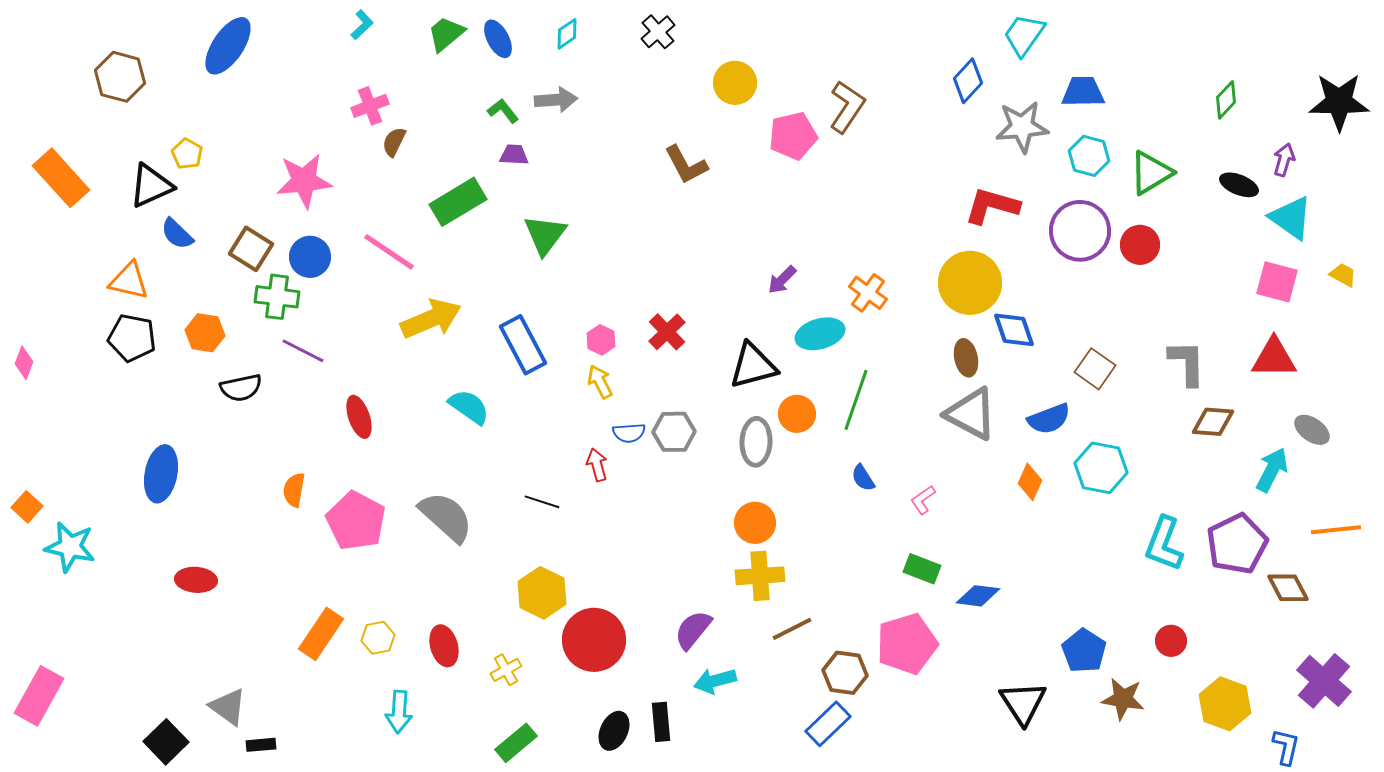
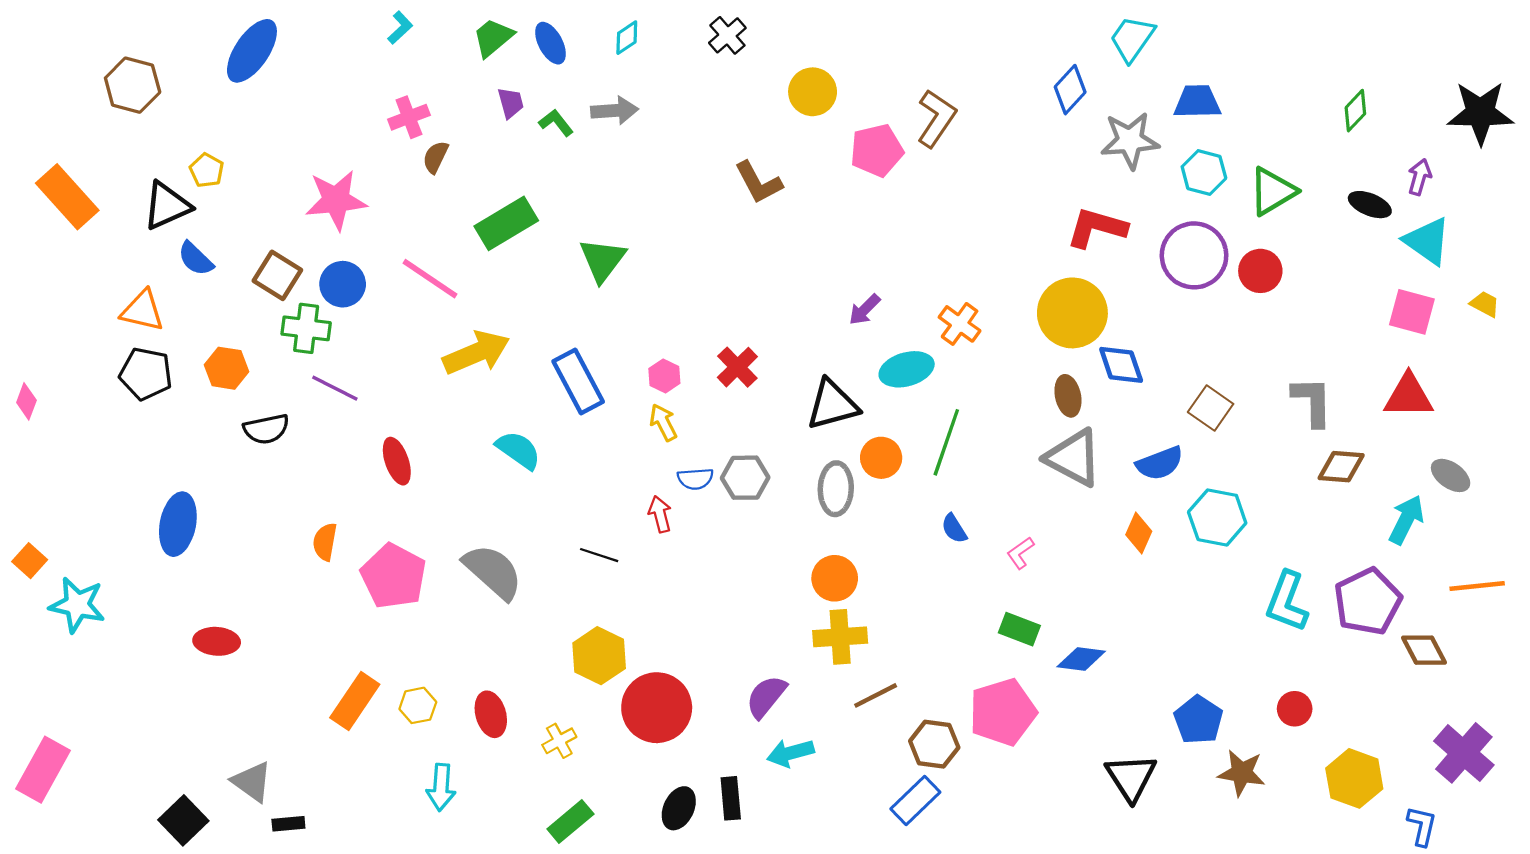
purple trapezoid: (514, 155) -> (511, 103), moved, turned 72

